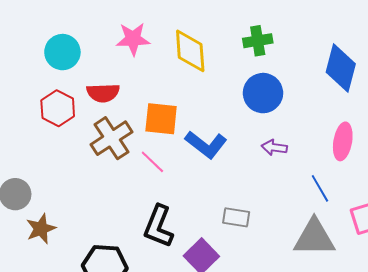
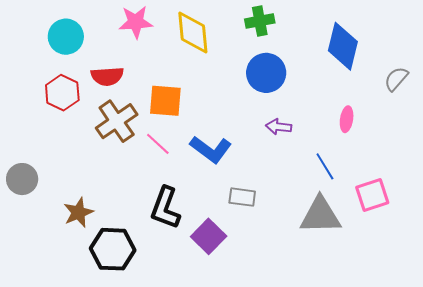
pink ellipse: (343, 141) -> (347, 119), size x0.7
blue L-shape: (206, 145) -> (211, 149), moved
brown star: (41, 229) -> (78, 213), moved

